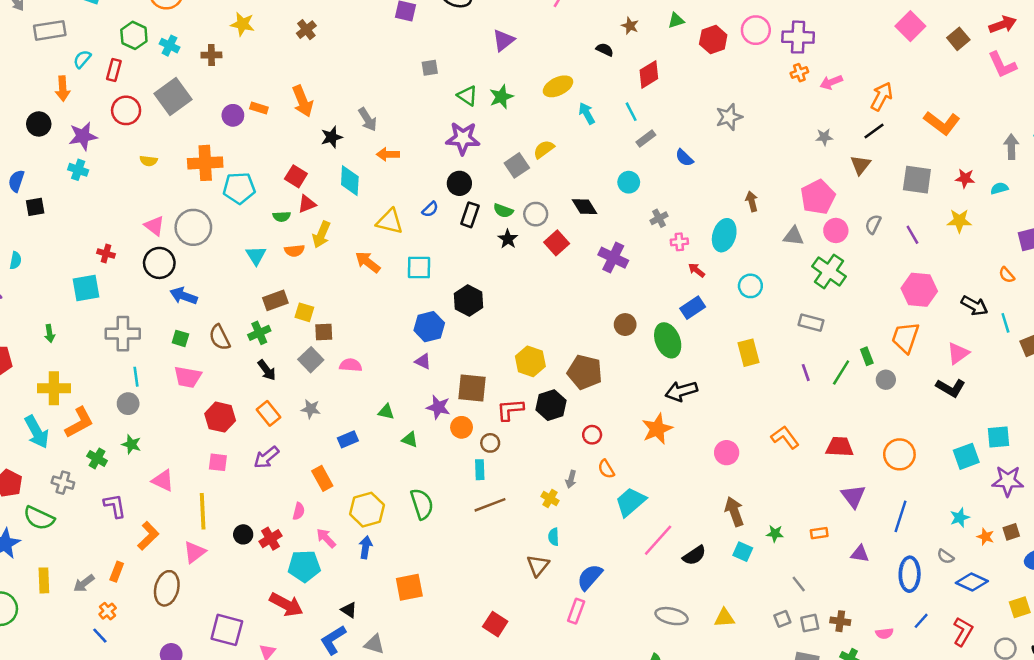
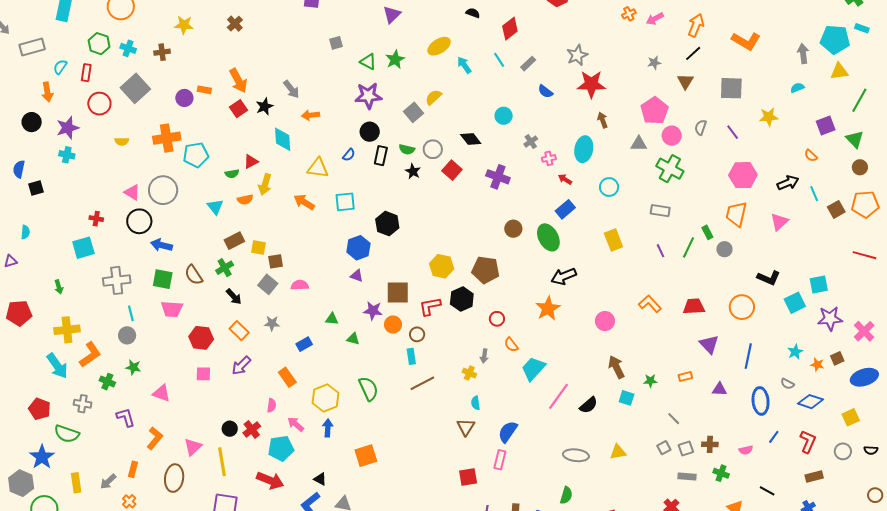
gray rectangle: (646, 139) -> (528, 64), moved
red square: (296, 176) -> (238, 109), moved, turned 30
red star: (965, 178) -> (591, 84), moved, size x1.8
black arrow: (974, 306) -> (788, 183), turned -45
green square: (180, 338) -> (163, 279), size x1.5
black L-shape: (951, 388) -> (769, 278), moved
yellow line: (203, 511) -> (222, 462), moved
red square: (495, 624) -> (468, 477), moved, turned -36

